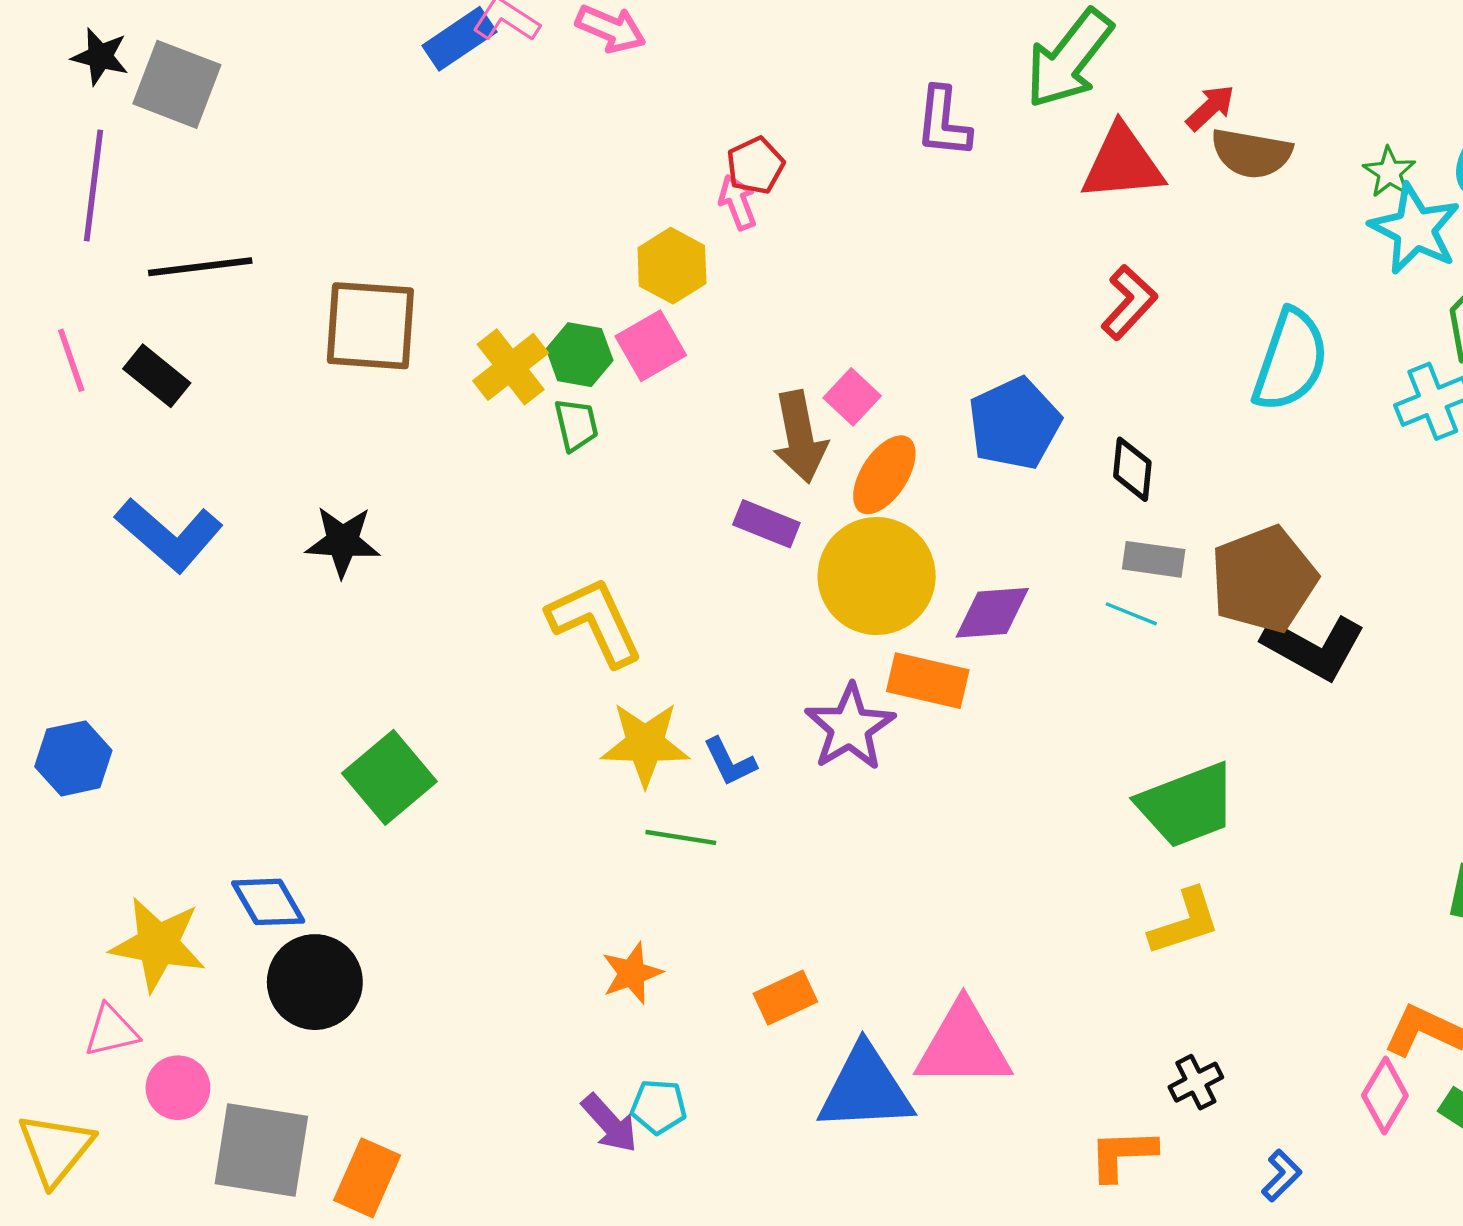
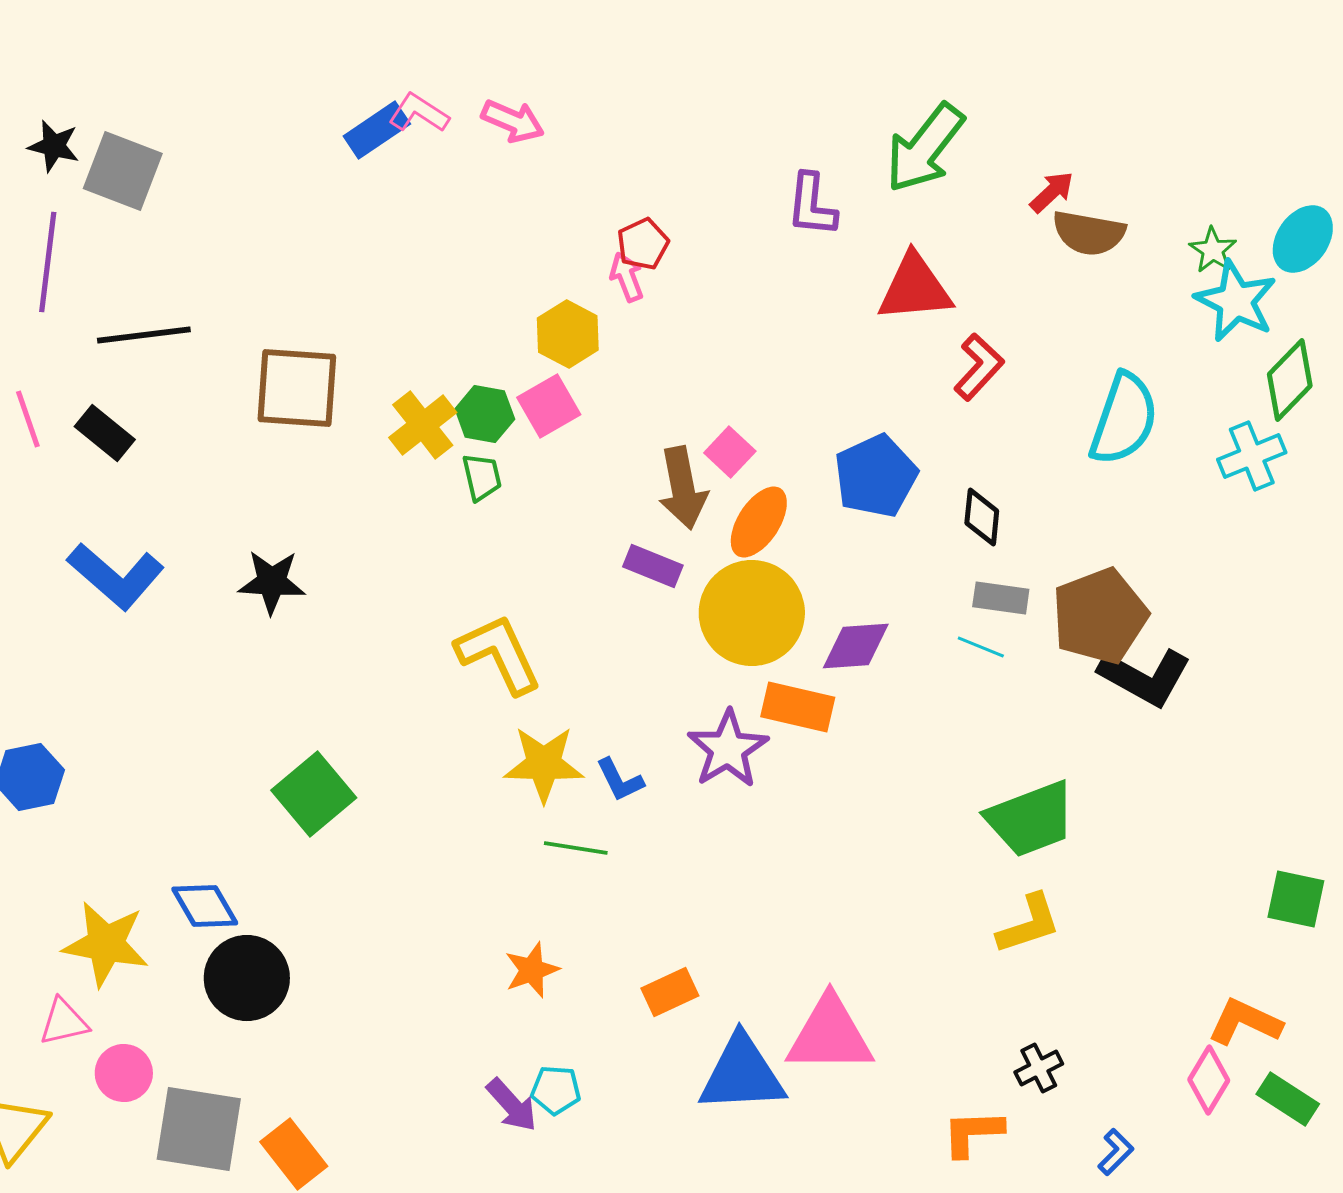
red triangle: (1122, 163) -> (915, 288), moved
orange rectangle: (367, 1178) -> (294, 1154), turned -62

